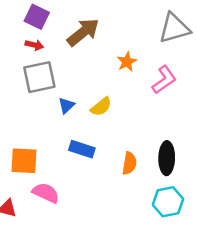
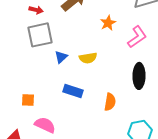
yellow semicircle: (101, 107) -> (88, 58), turned 30
black ellipse: (167, 158) -> (139, 76), moved
orange square: (24, 161) -> (28, 100), size x0.6

